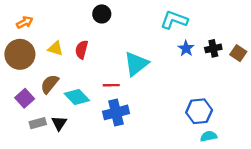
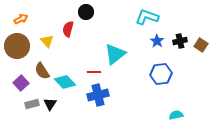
yellow triangle: (55, 48) -> (47, 41), turned 32
red semicircle: (82, 50) -> (68, 29), moved
brown semicircle: (50, 84) -> (42, 71), turned -72
blue hexagon: (199, 111) -> (161, 74), moved

